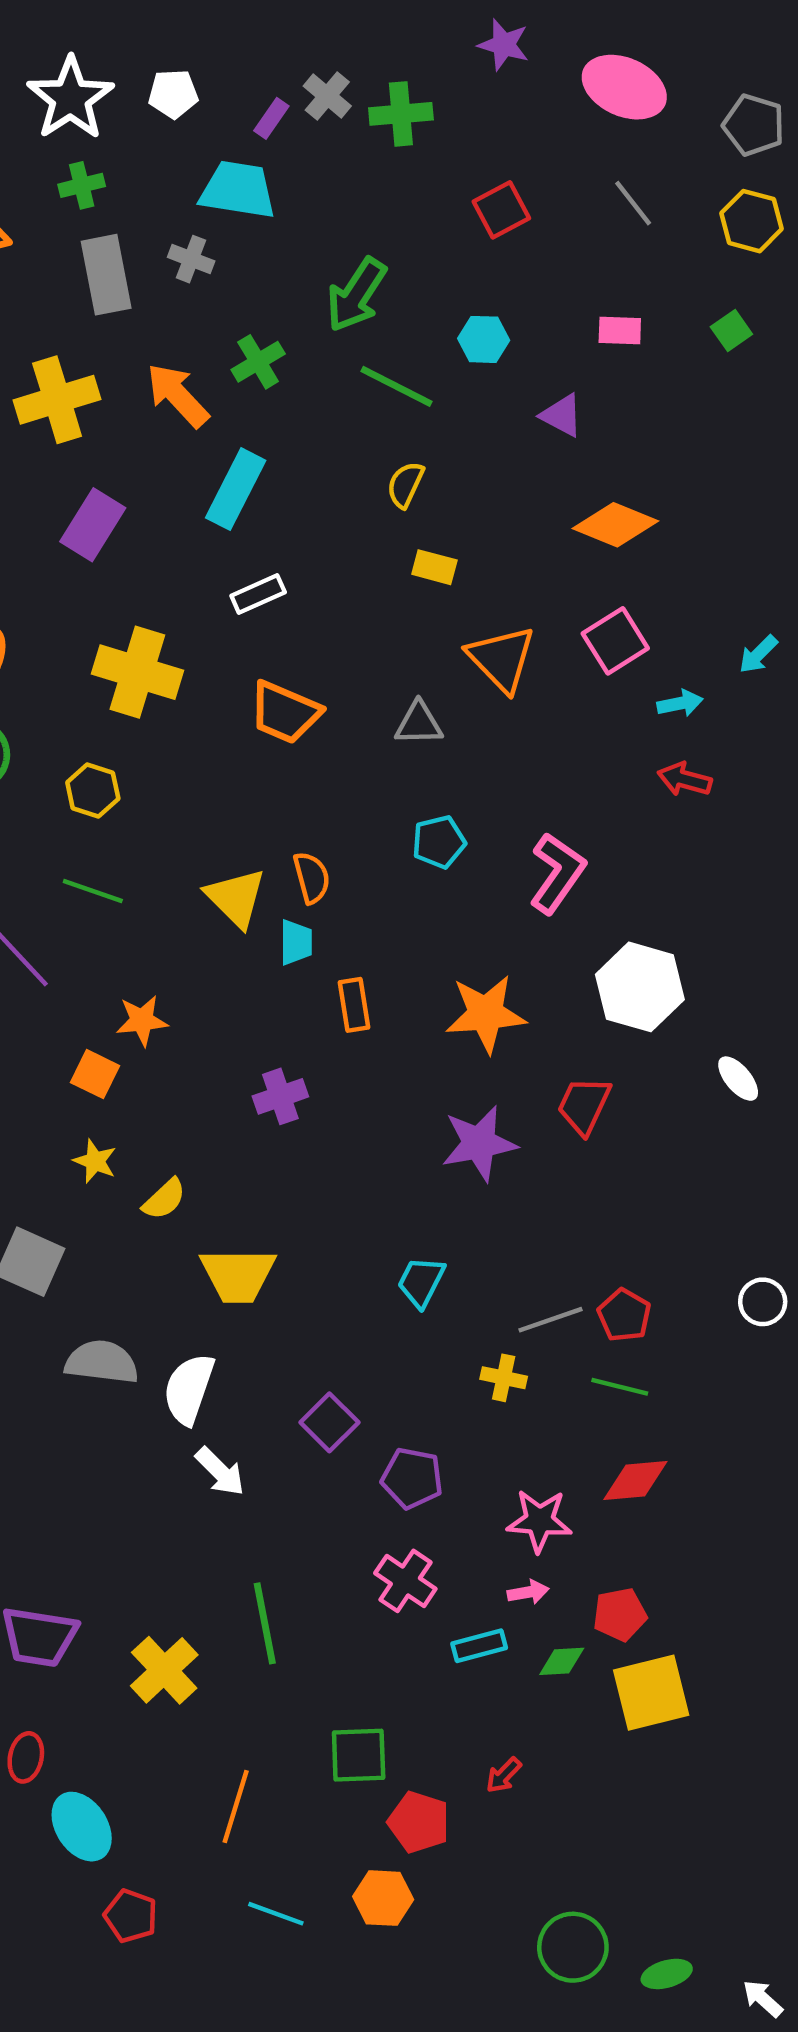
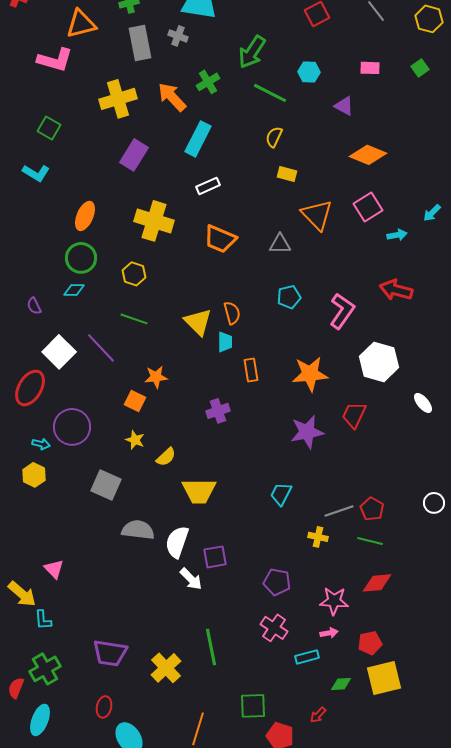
red arrow: (685, 779) -> (396, 290), moved, size x1.4
purple square: (329, 1422) -> (215, 557), moved, turned 35
green diamond: (562, 1661) -> (341, 684), moved

